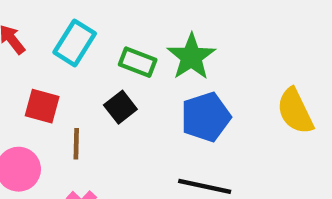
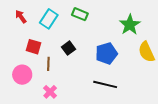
green star: (191, 57) -> (130, 25), moved
green rectangle: (138, 62) -> (80, 14), moved

